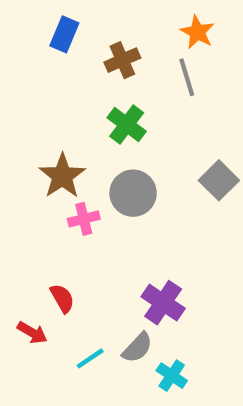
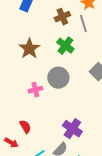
brown cross: (122, 60) -> (62, 17), moved
green cross: (127, 124) -> (65, 46), moved
brown star: (62, 176) -> (29, 49), moved

